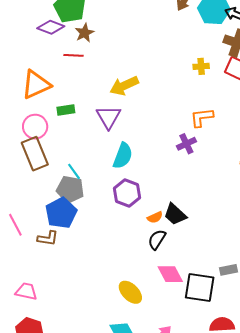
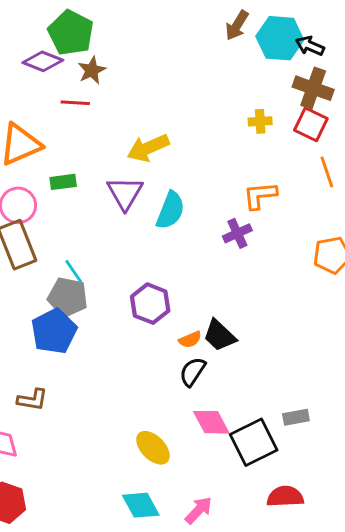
cyan semicircle: (123, 156) -> (170, 210), moved
brown L-shape: (48, 238) -> (32, 400), moved
black square: (200, 288) -> (254, 442), turned -36

